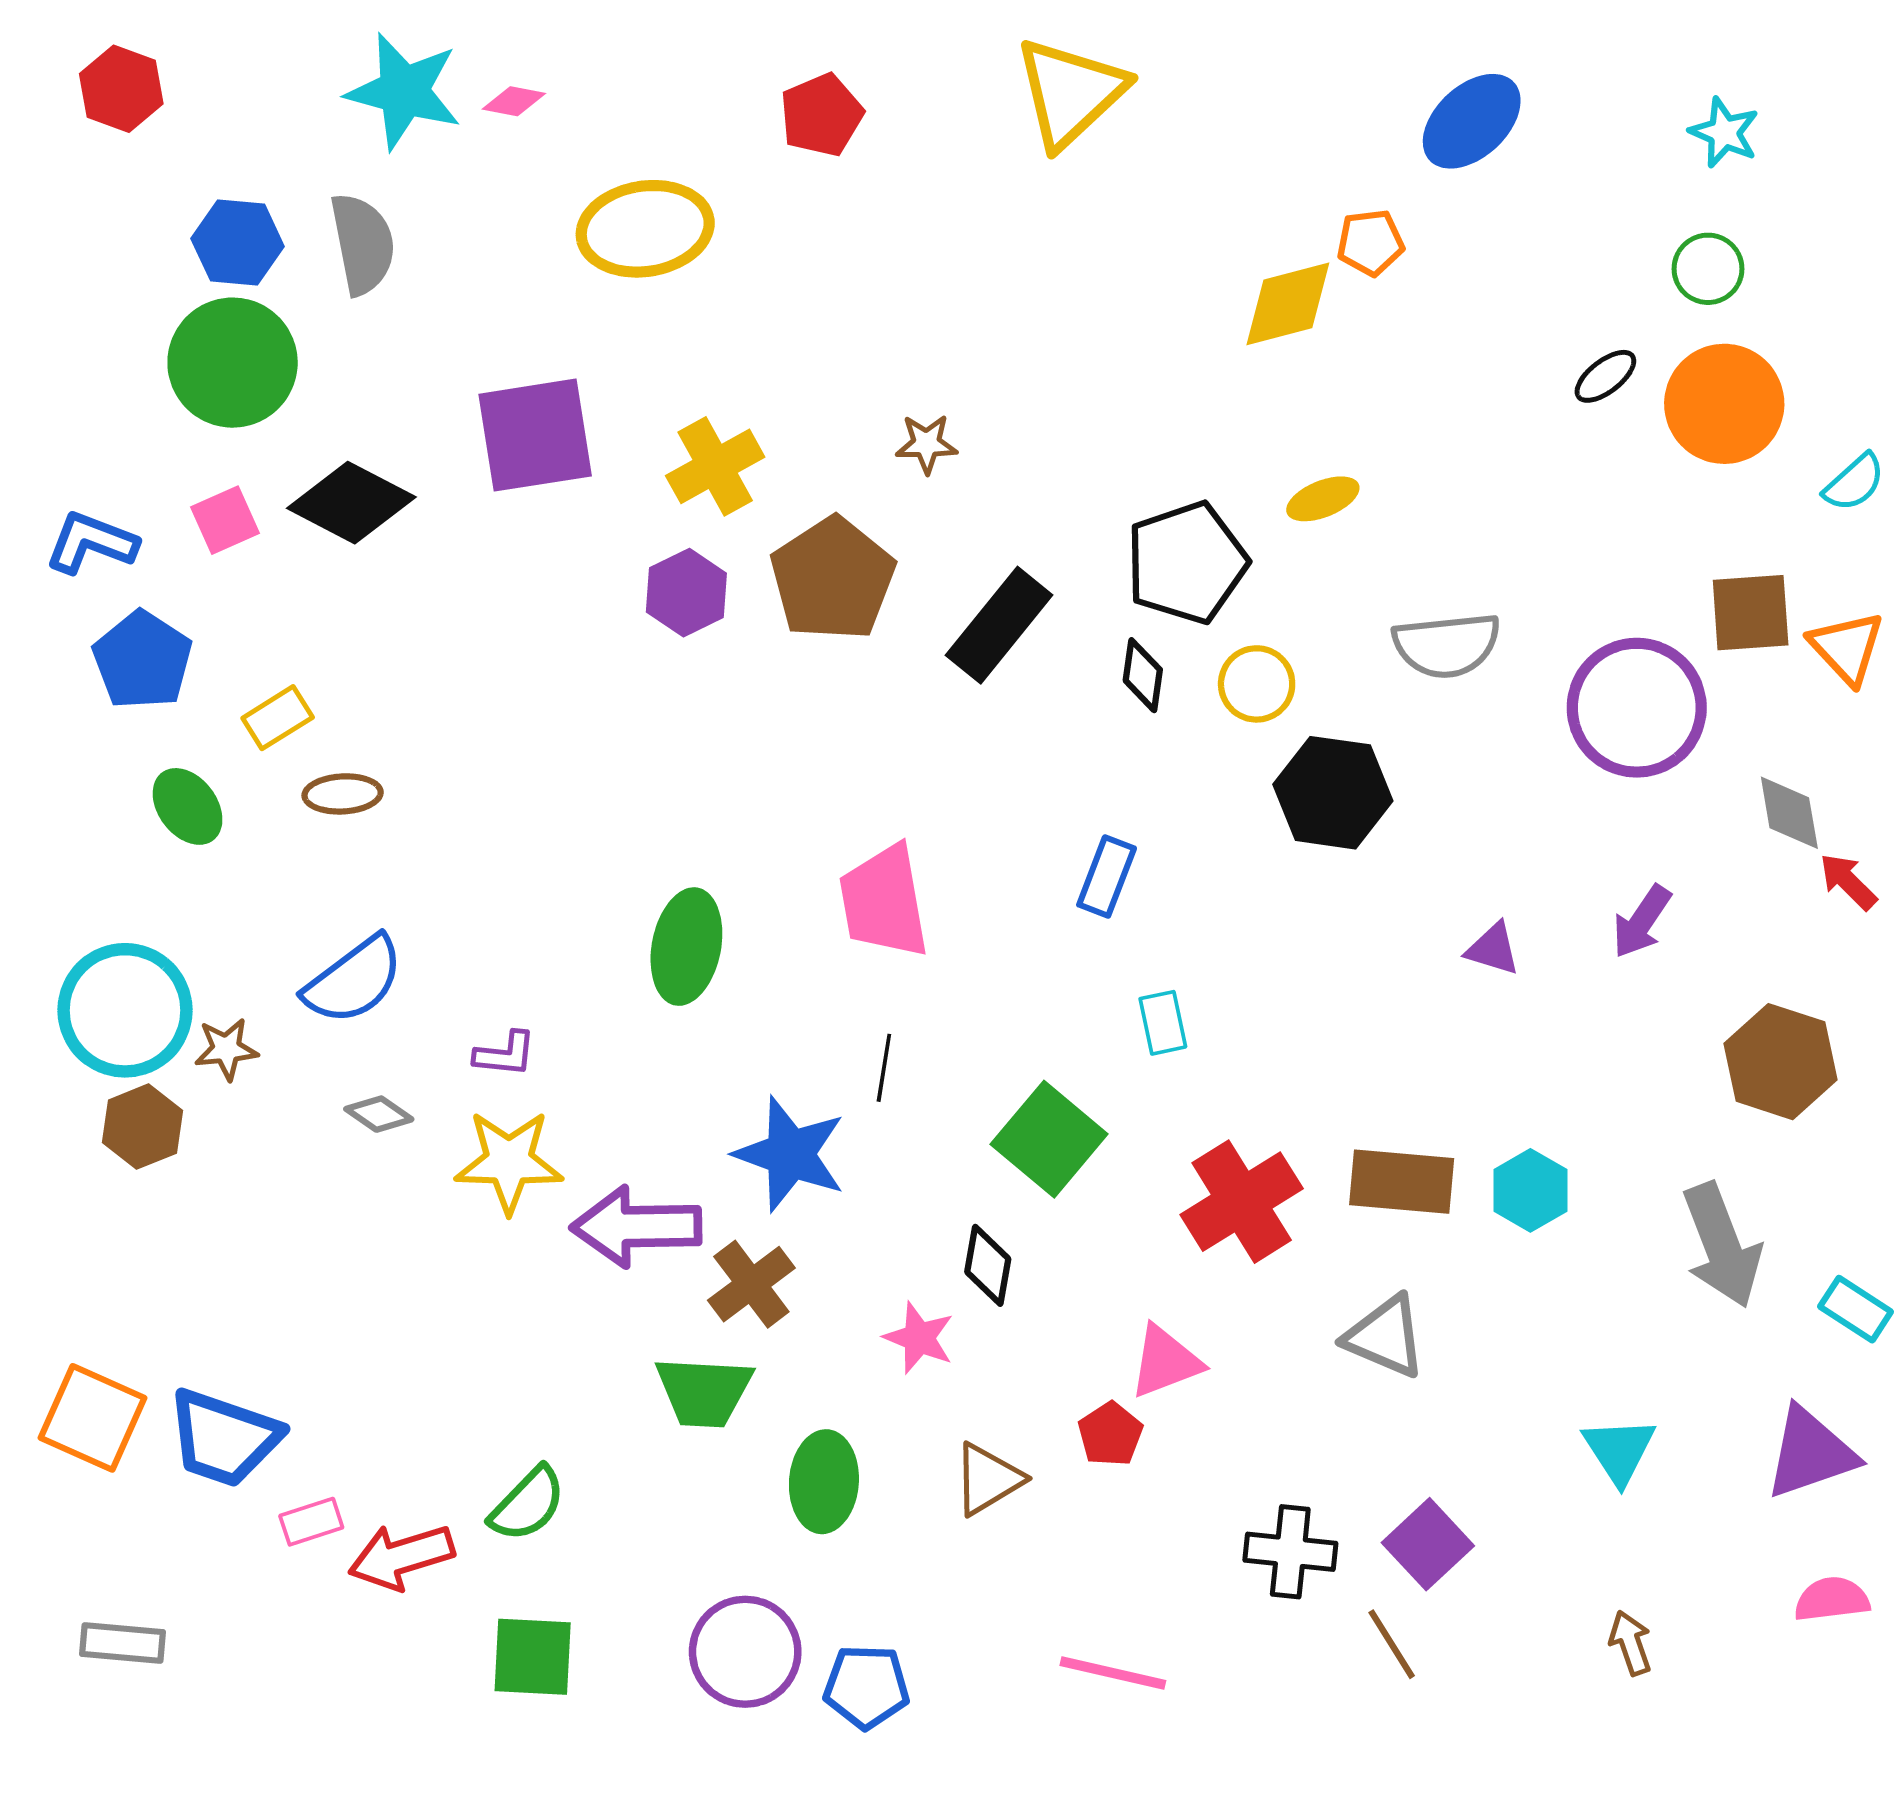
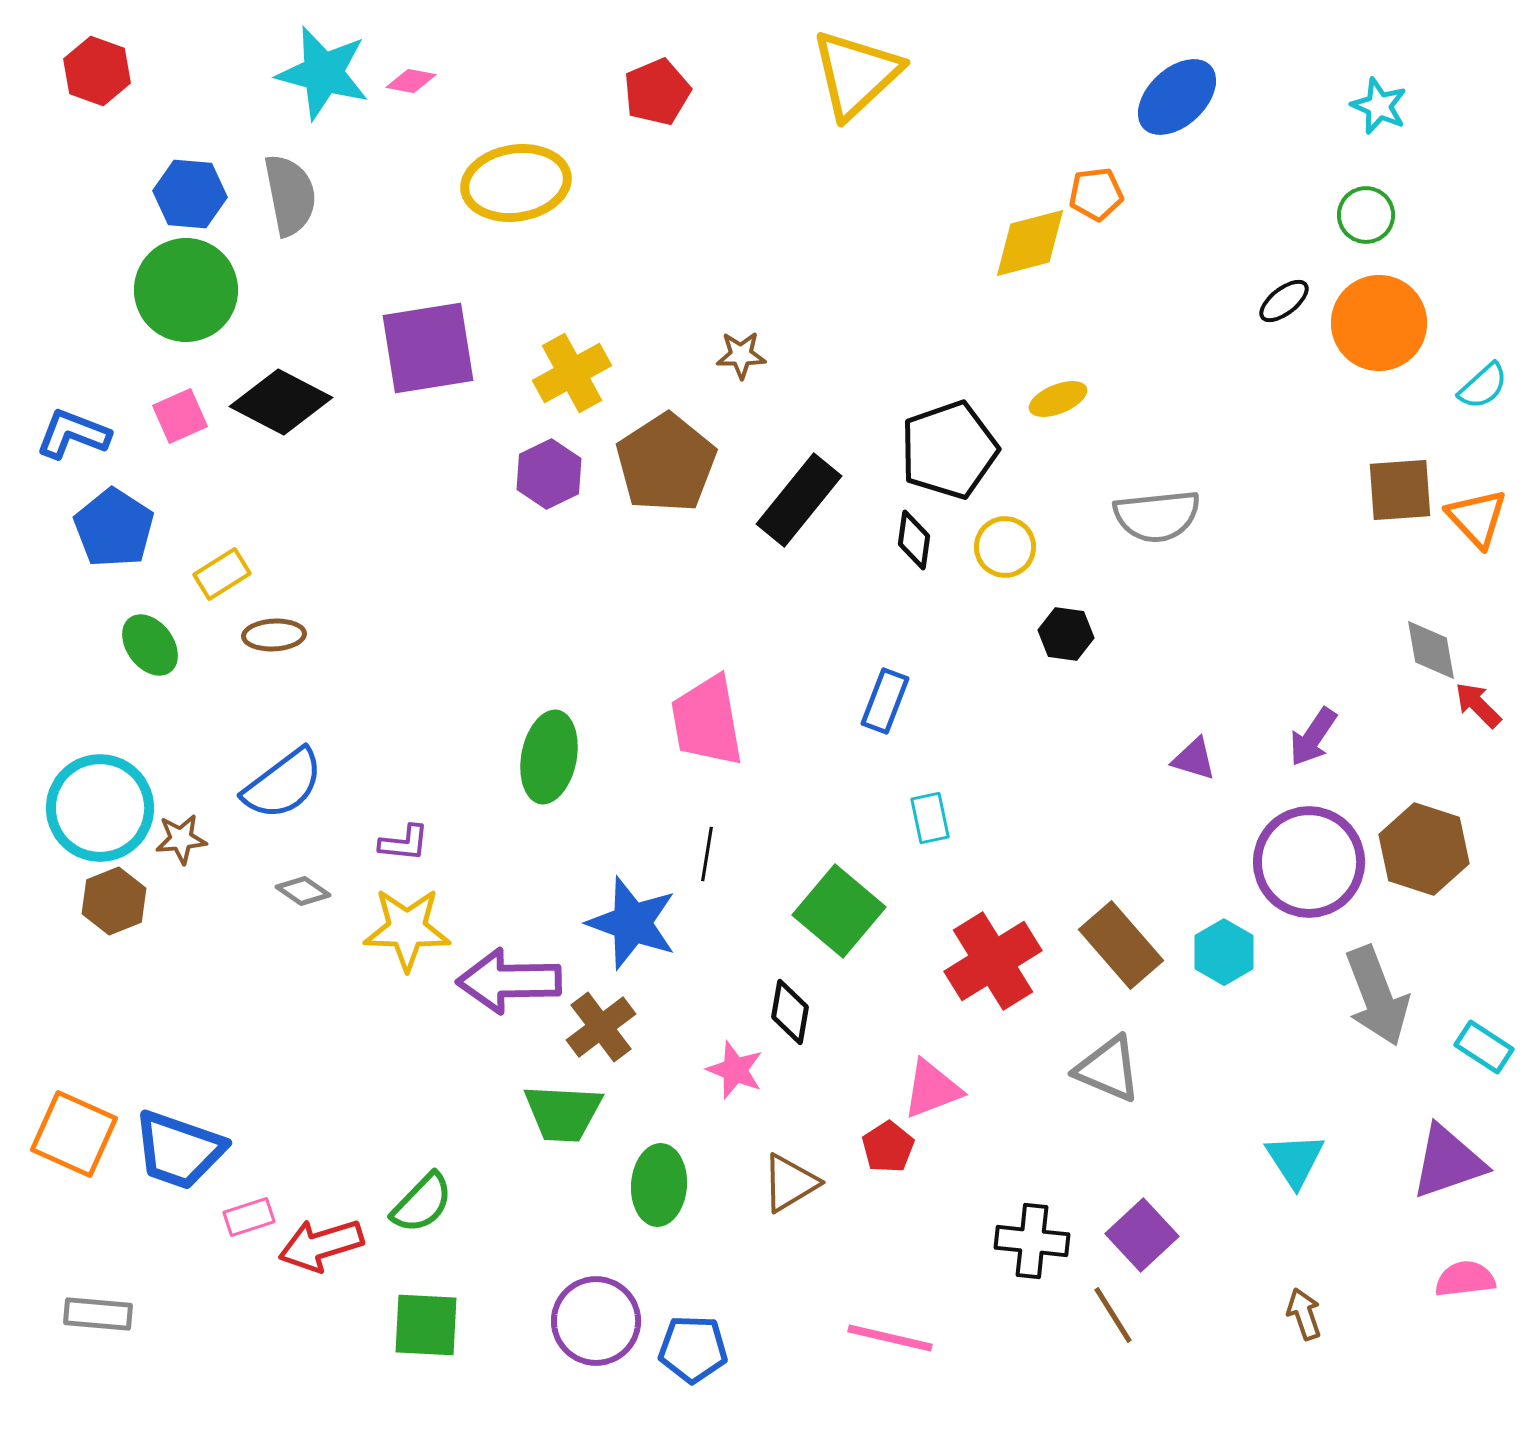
purple circle: (1637, 708) -> (1309, 862), moved
black hexagon: (1333, 793) -> (1066, 634), size x0.6
brown rectangle: (1402, 1182) -> (1121, 945), turned 44

